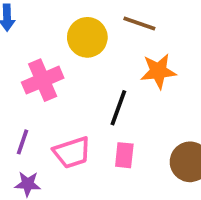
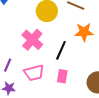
pink cross: (43, 80) -> (32, 40), moved, turned -30

